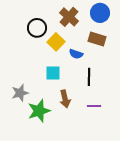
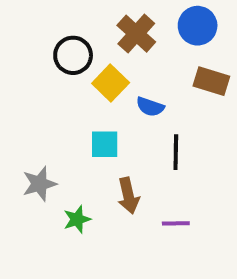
brown rectangle: (97, 39) -> (211, 81), moved
purple line: (94, 106) -> (176, 223), moved
green star: (39, 111) -> (77, 219), size x0.6

